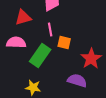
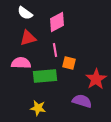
green rectangle: (40, 55) -> (45, 76), turned 50

